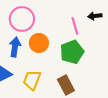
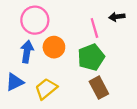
yellow trapezoid: (32, 80) -> (46, 89), turned 30
brown rectangle: (66, 85) -> (99, 88), moved

